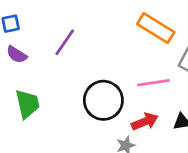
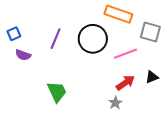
black circle: (103, 100) -> (93, 39), moved
green trapezoid: (27, 104) -> (57, 92), moved

